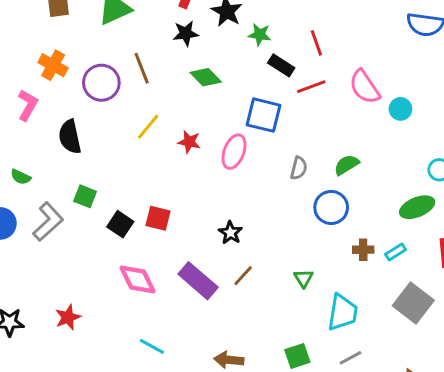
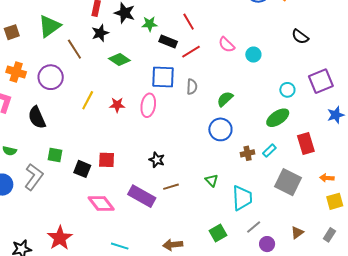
brown line: (142, 68) -> (74, 49), moved
pink semicircle: (365, 87) -> (227, 45), size x0.7
gray semicircle: (299, 168) -> (192, 87), moved
brown line: (243, 276) -> (171, 187), turned 42
red star: (68, 317) -> (60, 238), size x1.4

